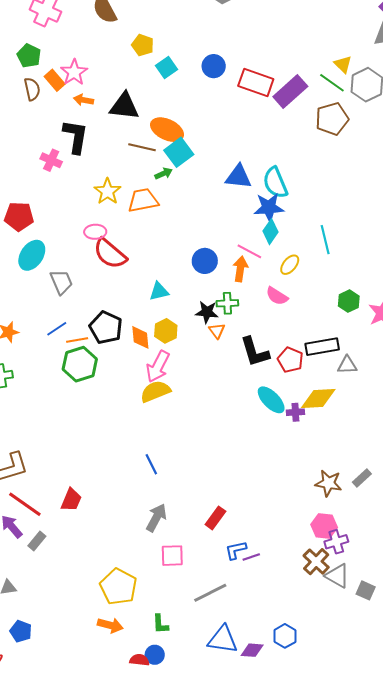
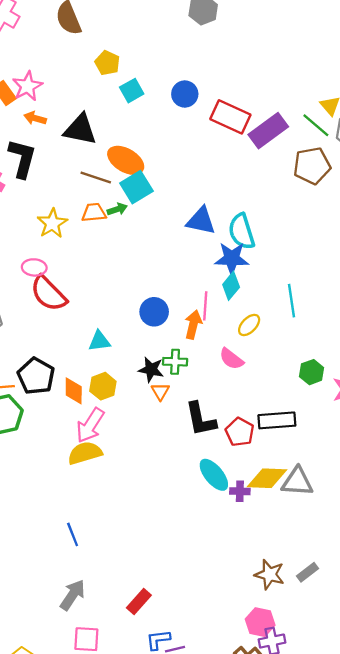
orange trapezoid: (143, 200) -> (94, 213), moved, size x0.7
pink line: (249, 251) -> (205, 306), turned 60
gray triangle: (347, 365) -> (297, 482), moved, size x1.4

